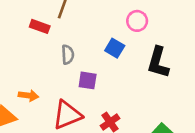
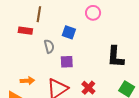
blue square: (115, 48) -> (69, 32), moved
black L-shape: (158, 62) -> (115, 57), moved

